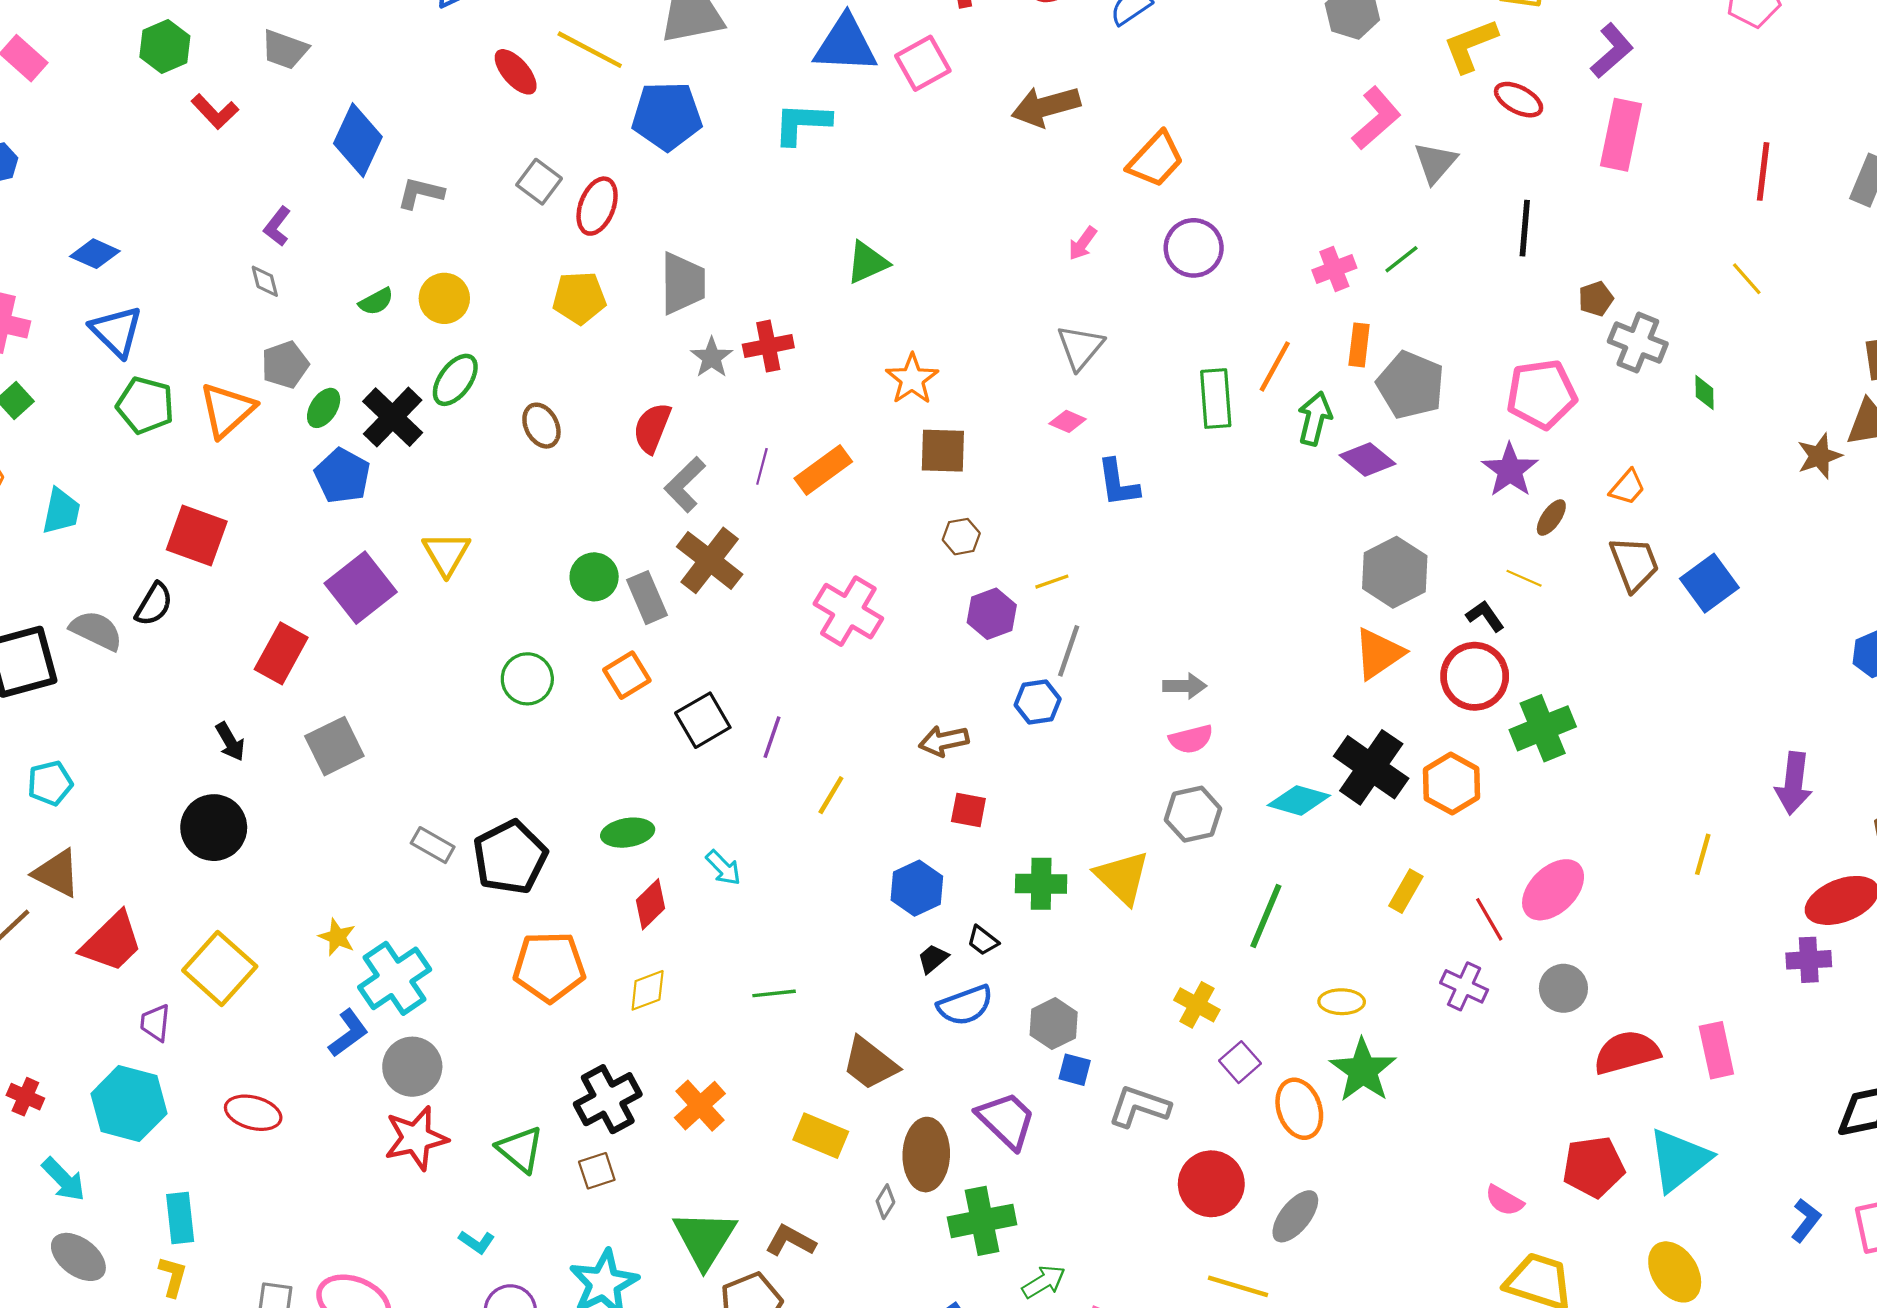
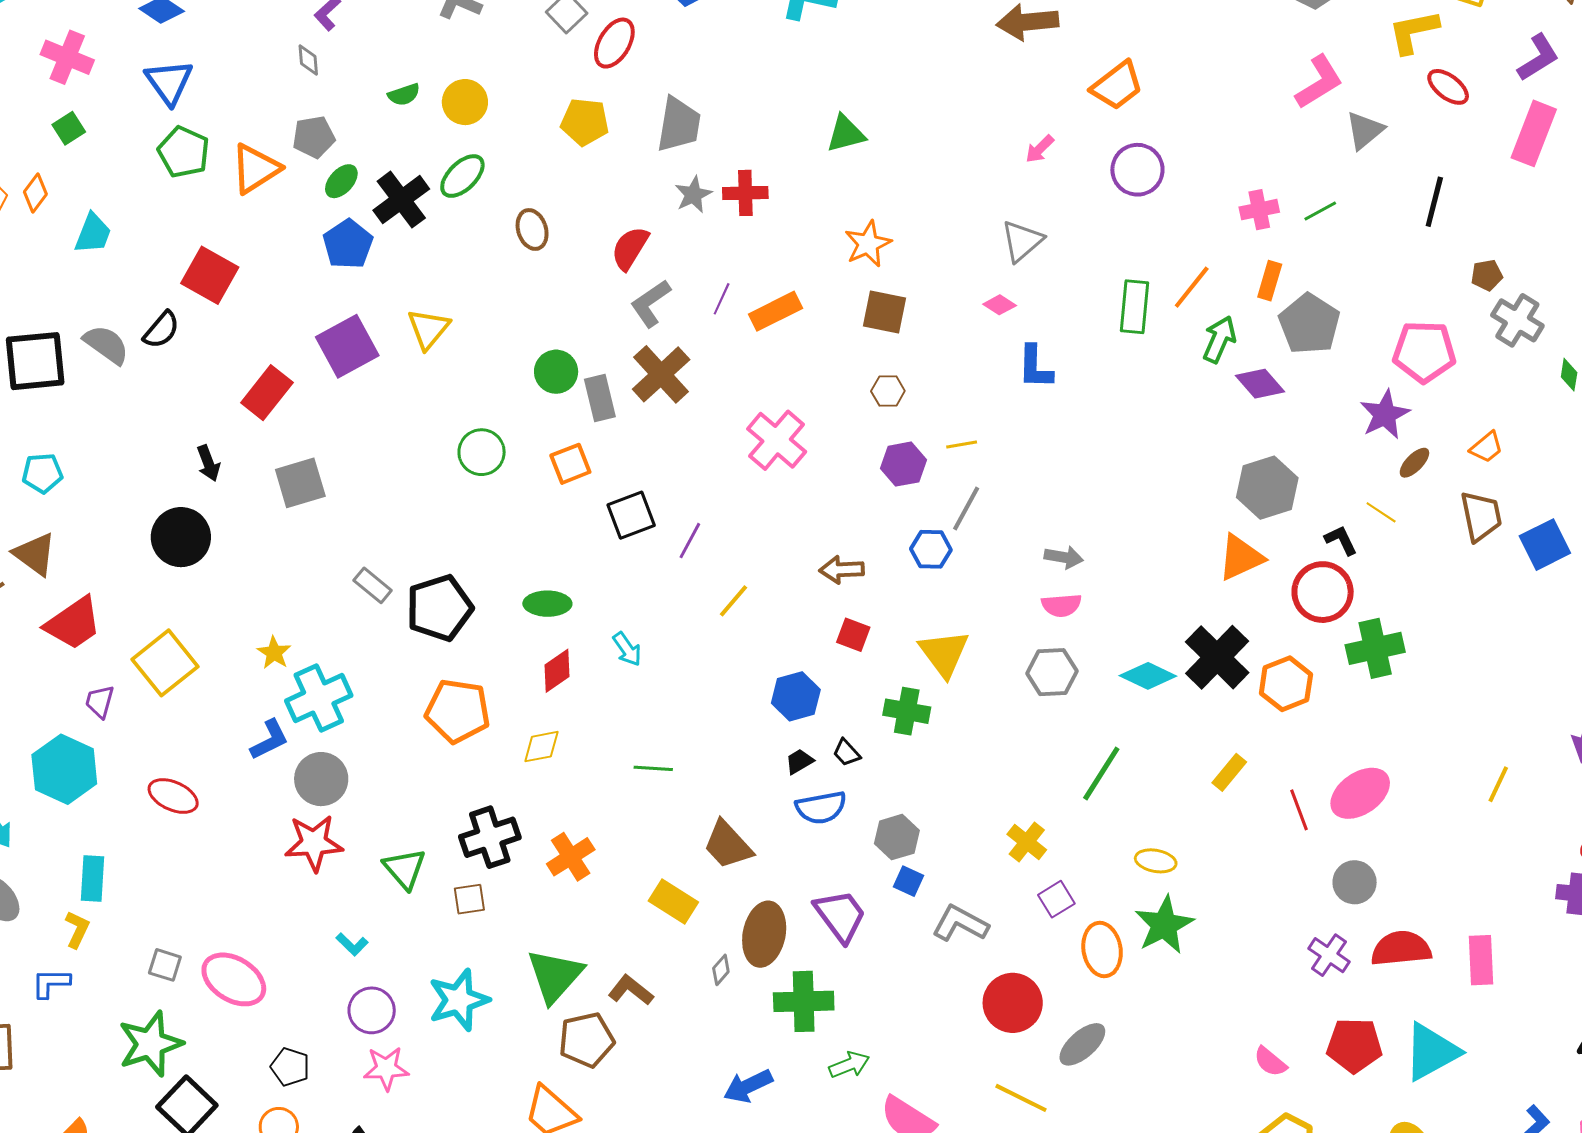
yellow triangle: (1122, 877) -> (944, 653), moved
purple cross: (1464, 986) -> (1329, 955), moved

